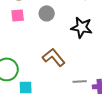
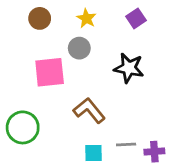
pink square: (18, 15) -> (50, 72), moved, size x1.6
cyan square: (26, 87) -> (93, 153), moved

